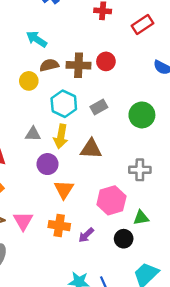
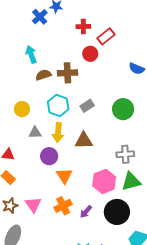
red rectangle: (142, 24) -> (106, 36), moved
cyan arrow: (37, 39) -> (31, 54), turned 42
red circle: (106, 61) -> (90, 54), moved
yellow circle: (29, 81) -> (22, 109), moved
green triangle: (141, 218) -> (131, 182), moved, size x1.5
orange cross: (59, 226) -> (63, 206), turned -30
black circle: (124, 239) -> (117, 212), size x1.6

